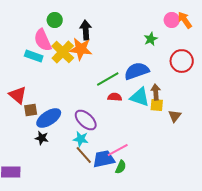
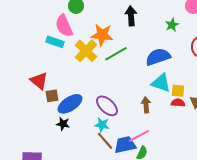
black arrow: (86, 30) -> (131, 16), moved
yellow cross: (63, 52) -> (86, 51), moved
green line: (108, 79) -> (116, 54), moved
brown arrow: (156, 92) -> (146, 105), moved
red semicircle: (115, 97) -> (178, 103), moved

